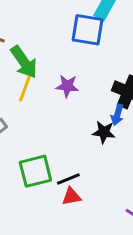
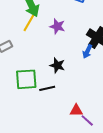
black star: (104, 132) -> (57, 65), moved
red triangle: (71, 196) -> (76, 110), moved

